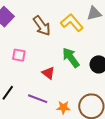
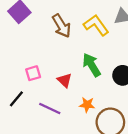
pink square: (19, 55) -> (33, 73), moved, turned -32
orange star: (63, 107) -> (87, 105), moved

